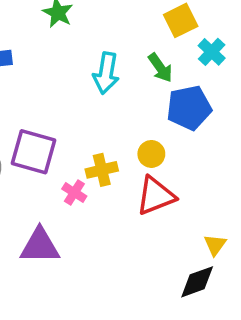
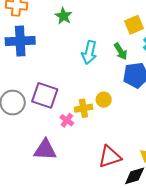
yellow circle: (151, 154) -> (104, 100), moved
red triangle: (156, 196) -> (110, 157), moved

